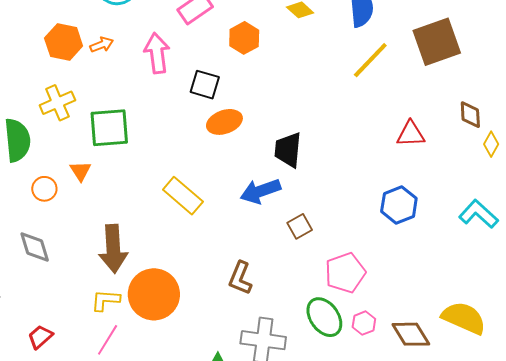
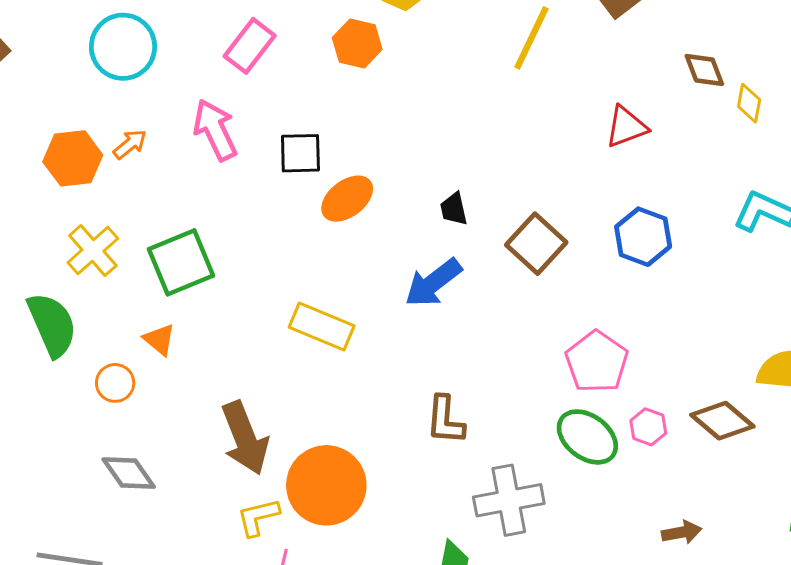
orange hexagon: (244, 38) -> (357, 44), moved
black trapezoid: (288, 150) -> (454, 209), size x0.6
brown square: (300, 226) -> (536, 244), moved, size x1.5

